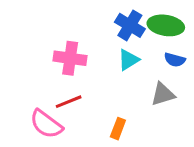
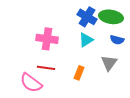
gray triangle: (163, 94) -> (109, 63), turned -36
red line: (69, 102) -> (46, 68), turned 30
orange rectangle: (118, 129) -> (79, 73), moved

